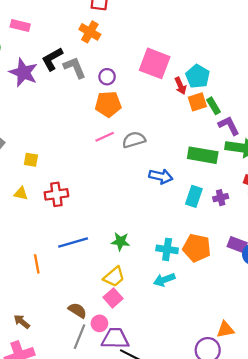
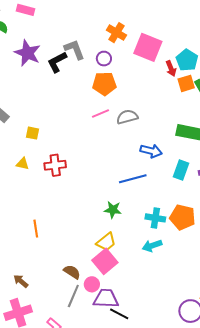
orange cross: (90, 32) -> (116, 33), moved
black L-shape: (52, 59) -> (57, 62), moved
blue line: (73, 243) -> (133, 179), moved
pink square: (113, 298) -> (105, 261), size x1.4

